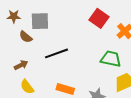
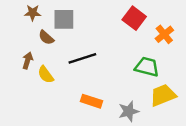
brown arrow: (21, 65) -> (28, 61), moved, turned -48
yellow semicircle: (27, 87) -> (46, 75), moved

